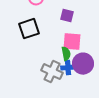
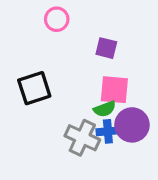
black square: (29, 29) -> (34, 88), moved
green semicircle: (66, 54) -> (105, 109), turned 80

